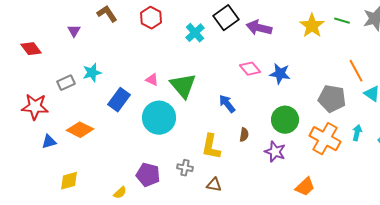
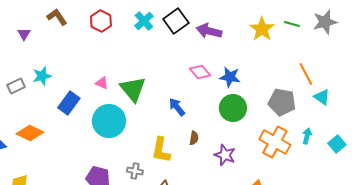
cyan cross: (195, 33) -> (144, 21), moved
green circle: (285, 120) -> (233, 108), moved

